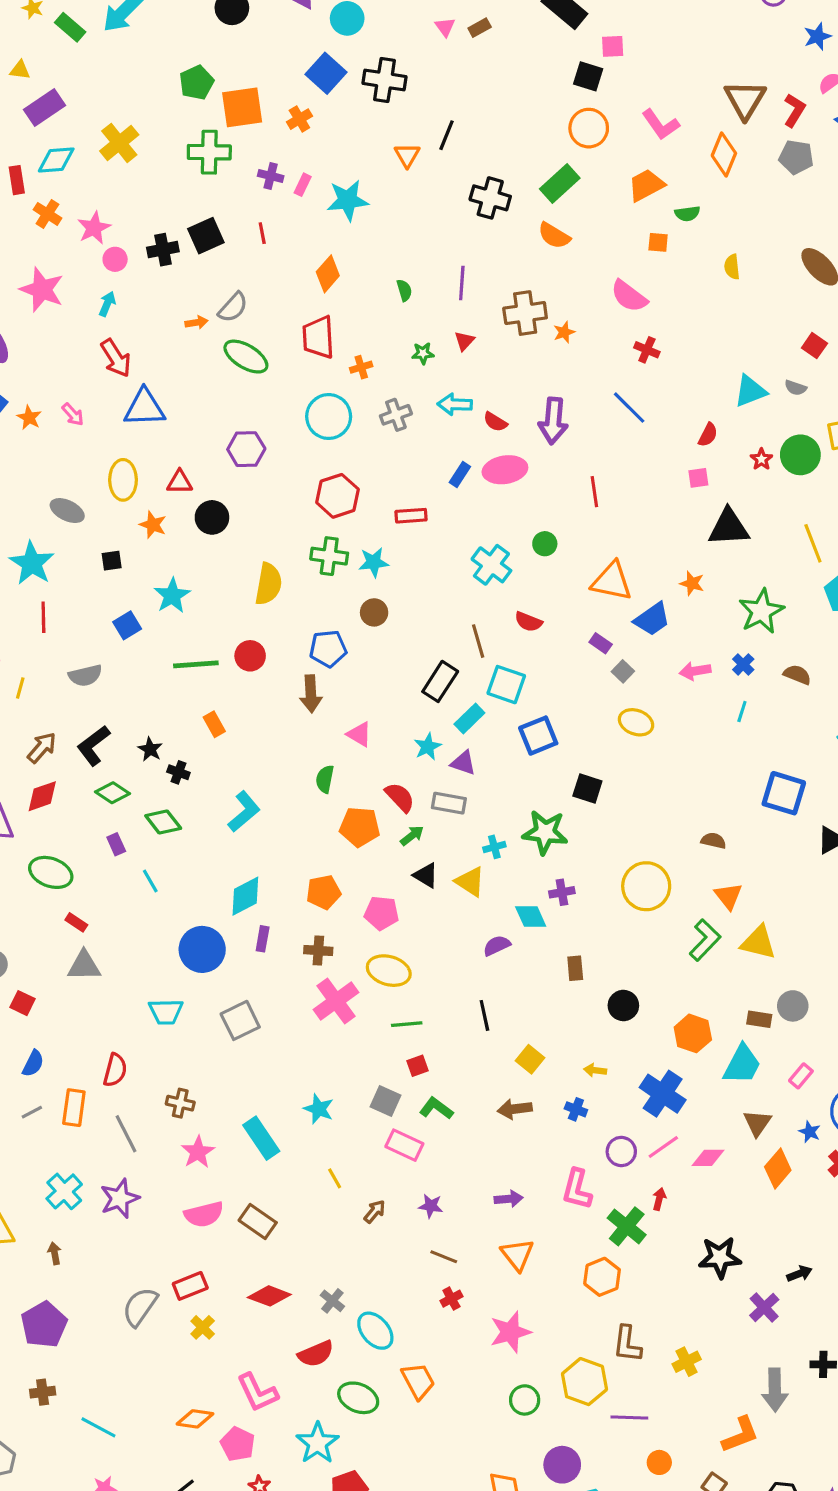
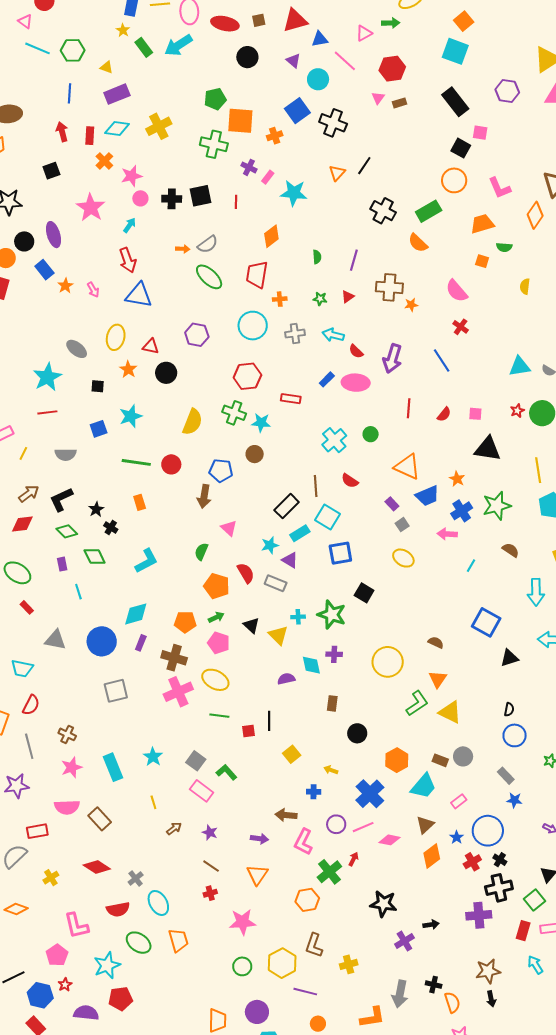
red semicircle: (708, 435) -> (444, 414), moved
red line: (43, 617) -> (47, 412), turned 72
blue cross: (743, 664) -> (462, 511), moved, size x1.5
green arrow: (412, 836) -> (216, 617), moved
brown cross: (318, 951) -> (174, 658), size x1.4
gray triangle: (84, 966) -> (55, 640), moved
cyan trapezoid: (166, 1012) -> (22, 668), moved
red square: (418, 1066) -> (248, 731), moved
brown arrow: (515, 1109) -> (286, 815), moved
blue cross: (576, 1109) -> (314, 792), turned -32
red rectangle: (190, 1286) -> (37, 831), moved
orange diamond: (195, 1419) -> (16, 909), moved

